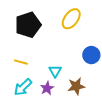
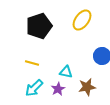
cyan triangle: (55, 71) -> (66, 72), turned -48

